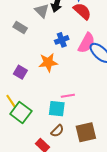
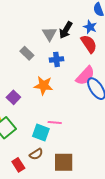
gray rectangle: (20, 27) -> (27, 53), moved
blue cross: (62, 40) -> (57, 59), moved
purple square: (20, 72) -> (13, 97), moved

